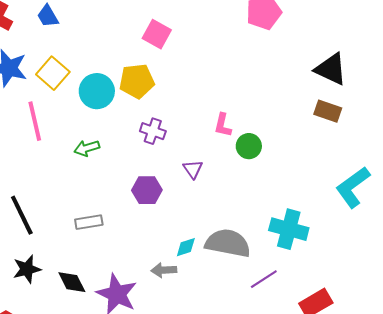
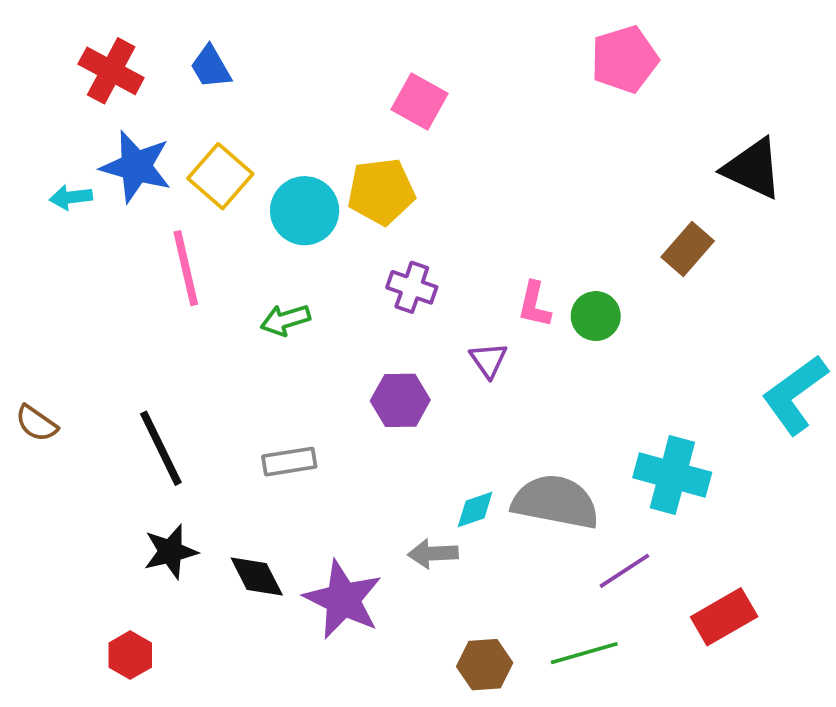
brown rectangle: (328, 111) -> (688, 249), moved, turned -68
pink L-shape: (223, 125) -> (534, 305), moved

